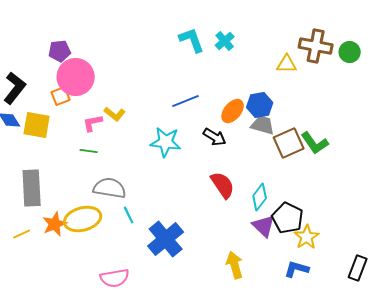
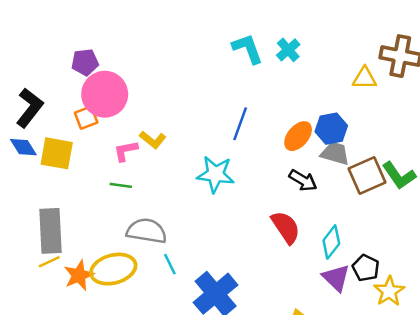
blue line: (186, 101) -> (240, 124), turned -48
black arrow: (215, 137) -> (303, 180), moved
black pentagon: (288, 218) -> (366, 268), size x0.7
yellow line: (22, 234) -> (49, 262), moved

